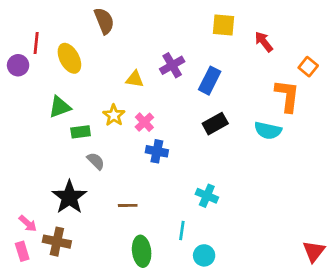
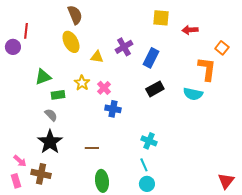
red arrow: (264, 42) -> (190, 30), turned -56
yellow ellipse: (69, 58) -> (71, 42), moved
gray semicircle: (96, 161) -> (51, 115), moved
cyan line: (182, 230) -> (144, 165), moved, turned -32

